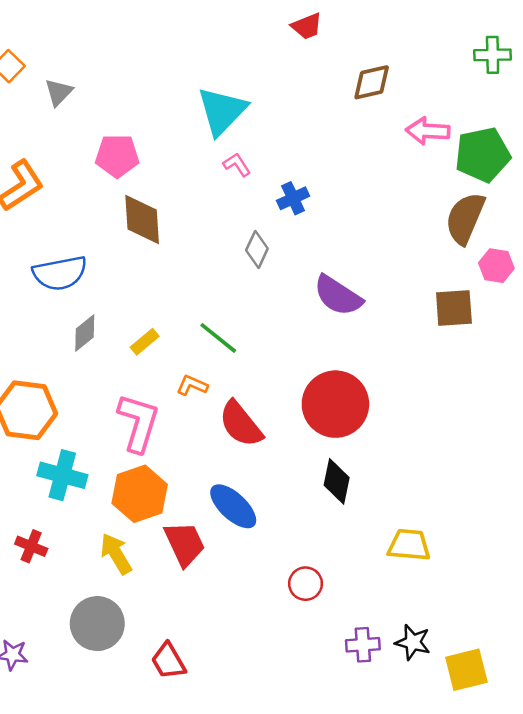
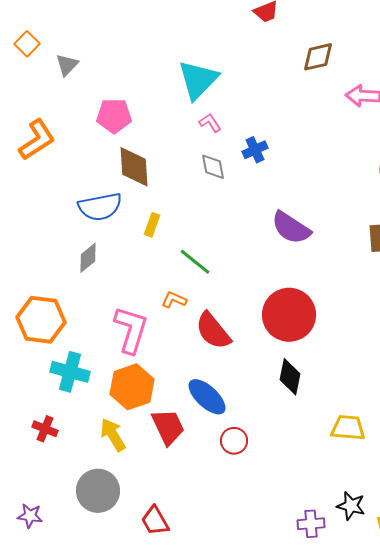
gray diamond: (257, 249) -> (213, 167), moved, turned -36
blue semicircle: (60, 273) -> (100, 207), moved
yellow rectangle: (145, 342) -> (152, 225), moved, turned -30
red circle: (306, 584) -> (234, 441), moved
purple cross: (363, 645) -> (311, 524), moved

